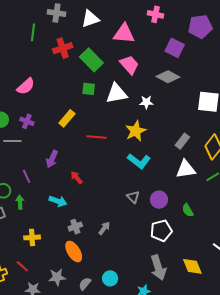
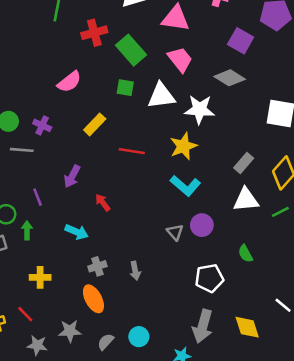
pink semicircle: (26, 86) -> (69, 82), moved
white star: (146, 102) -> (200, 109), size x1.6
purple circle: (159, 200) -> (202, 225), moved
gray arrow: (104, 228) -> (135, 271), turned 128
gray arrow: (158, 268) -> (203, 326), turned 30

